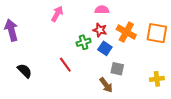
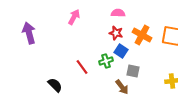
green cross: (84, 42) -> (106, 61), moved
black semicircle: (25, 71) -> (55, 85), moved

